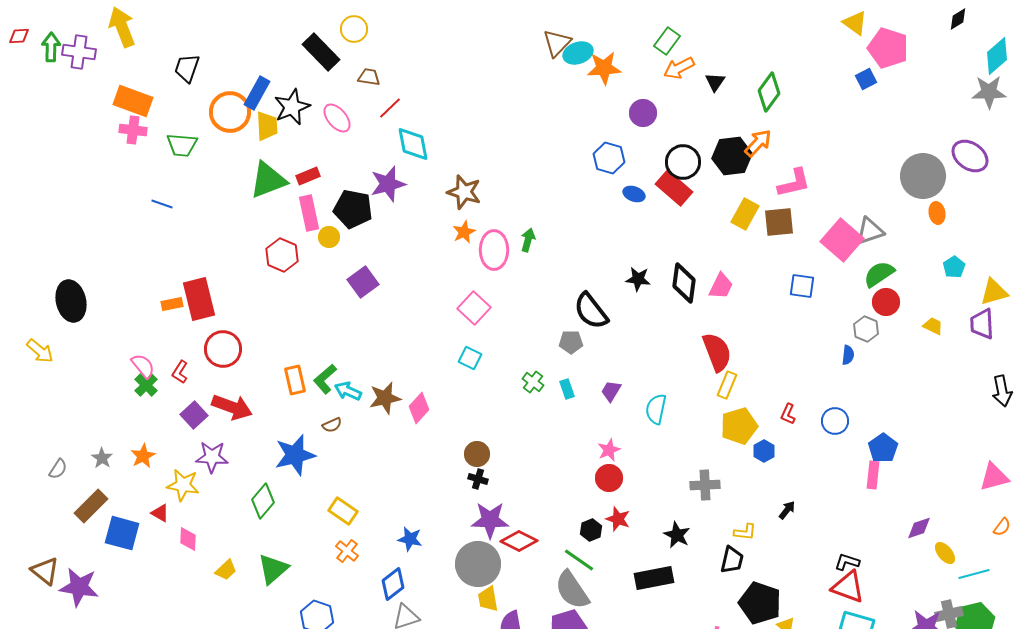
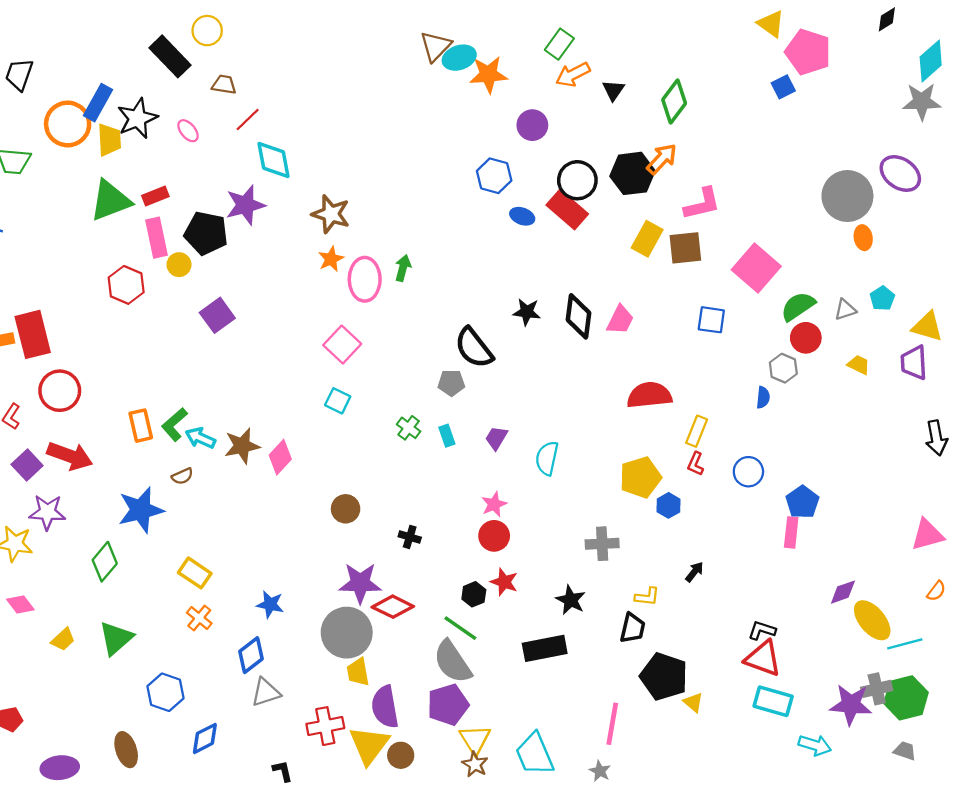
pink ellipse: (337, 118) -> (188, 131), size x0.7
gray triangle: (870, 231) -> (845, 310), moved, size x0.7
yellow triangle: (994, 292) -> (927, 327), turned 32
red semicircle: (717, 352) -> (649, 395), moved, turned -75
yellow rectangle: (727, 385) -> (697, 431), moved
black cross: (478, 479) -> (410, 537), moved
pink diamond: (188, 539) -> (20, 604), turned -40
yellow ellipse: (945, 553) -> (872, 620), size x1.6

